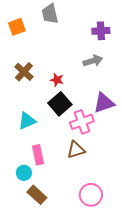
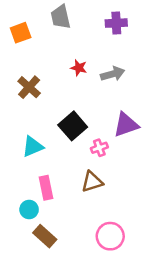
purple cross: (101, 31) -> (116, 23), moved
red star: (57, 80) -> (79, 68), moved
pink cross: (82, 122) -> (99, 148), size x0.6

